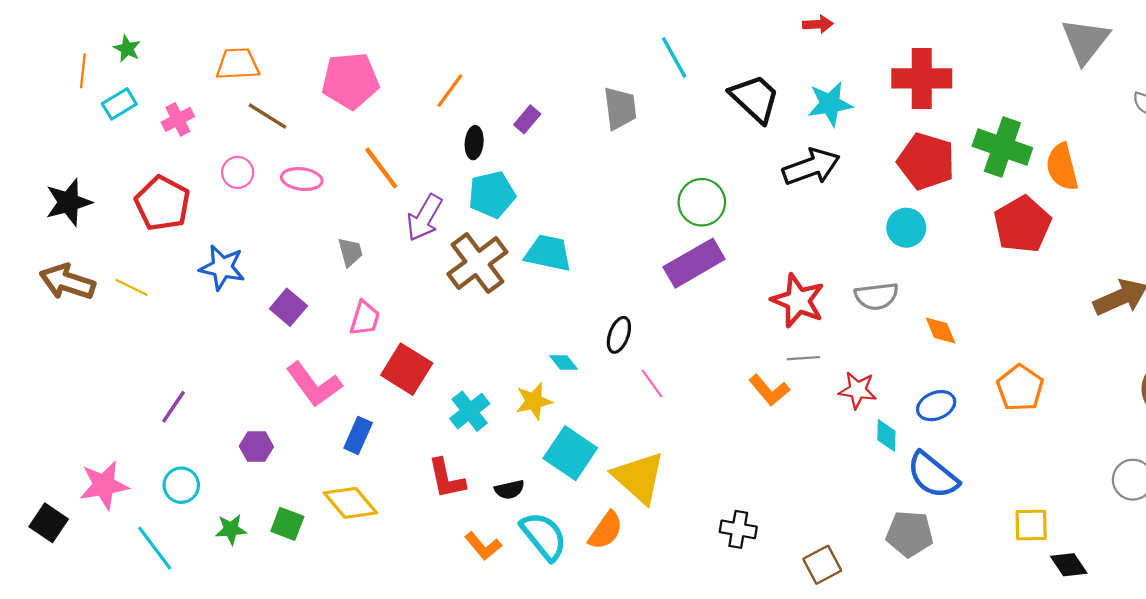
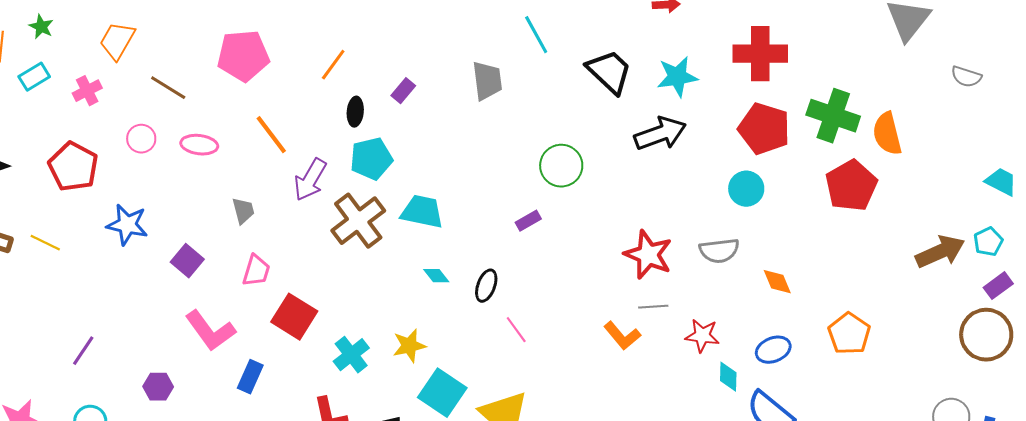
orange trapezoid: (238, 64) -> (117, 41), moved, turned -57
purple rectangle: (694, 263) -> (528, 221), moved, size x0.5
cyan diamond: (564, 363) -> (436, 276), moved

